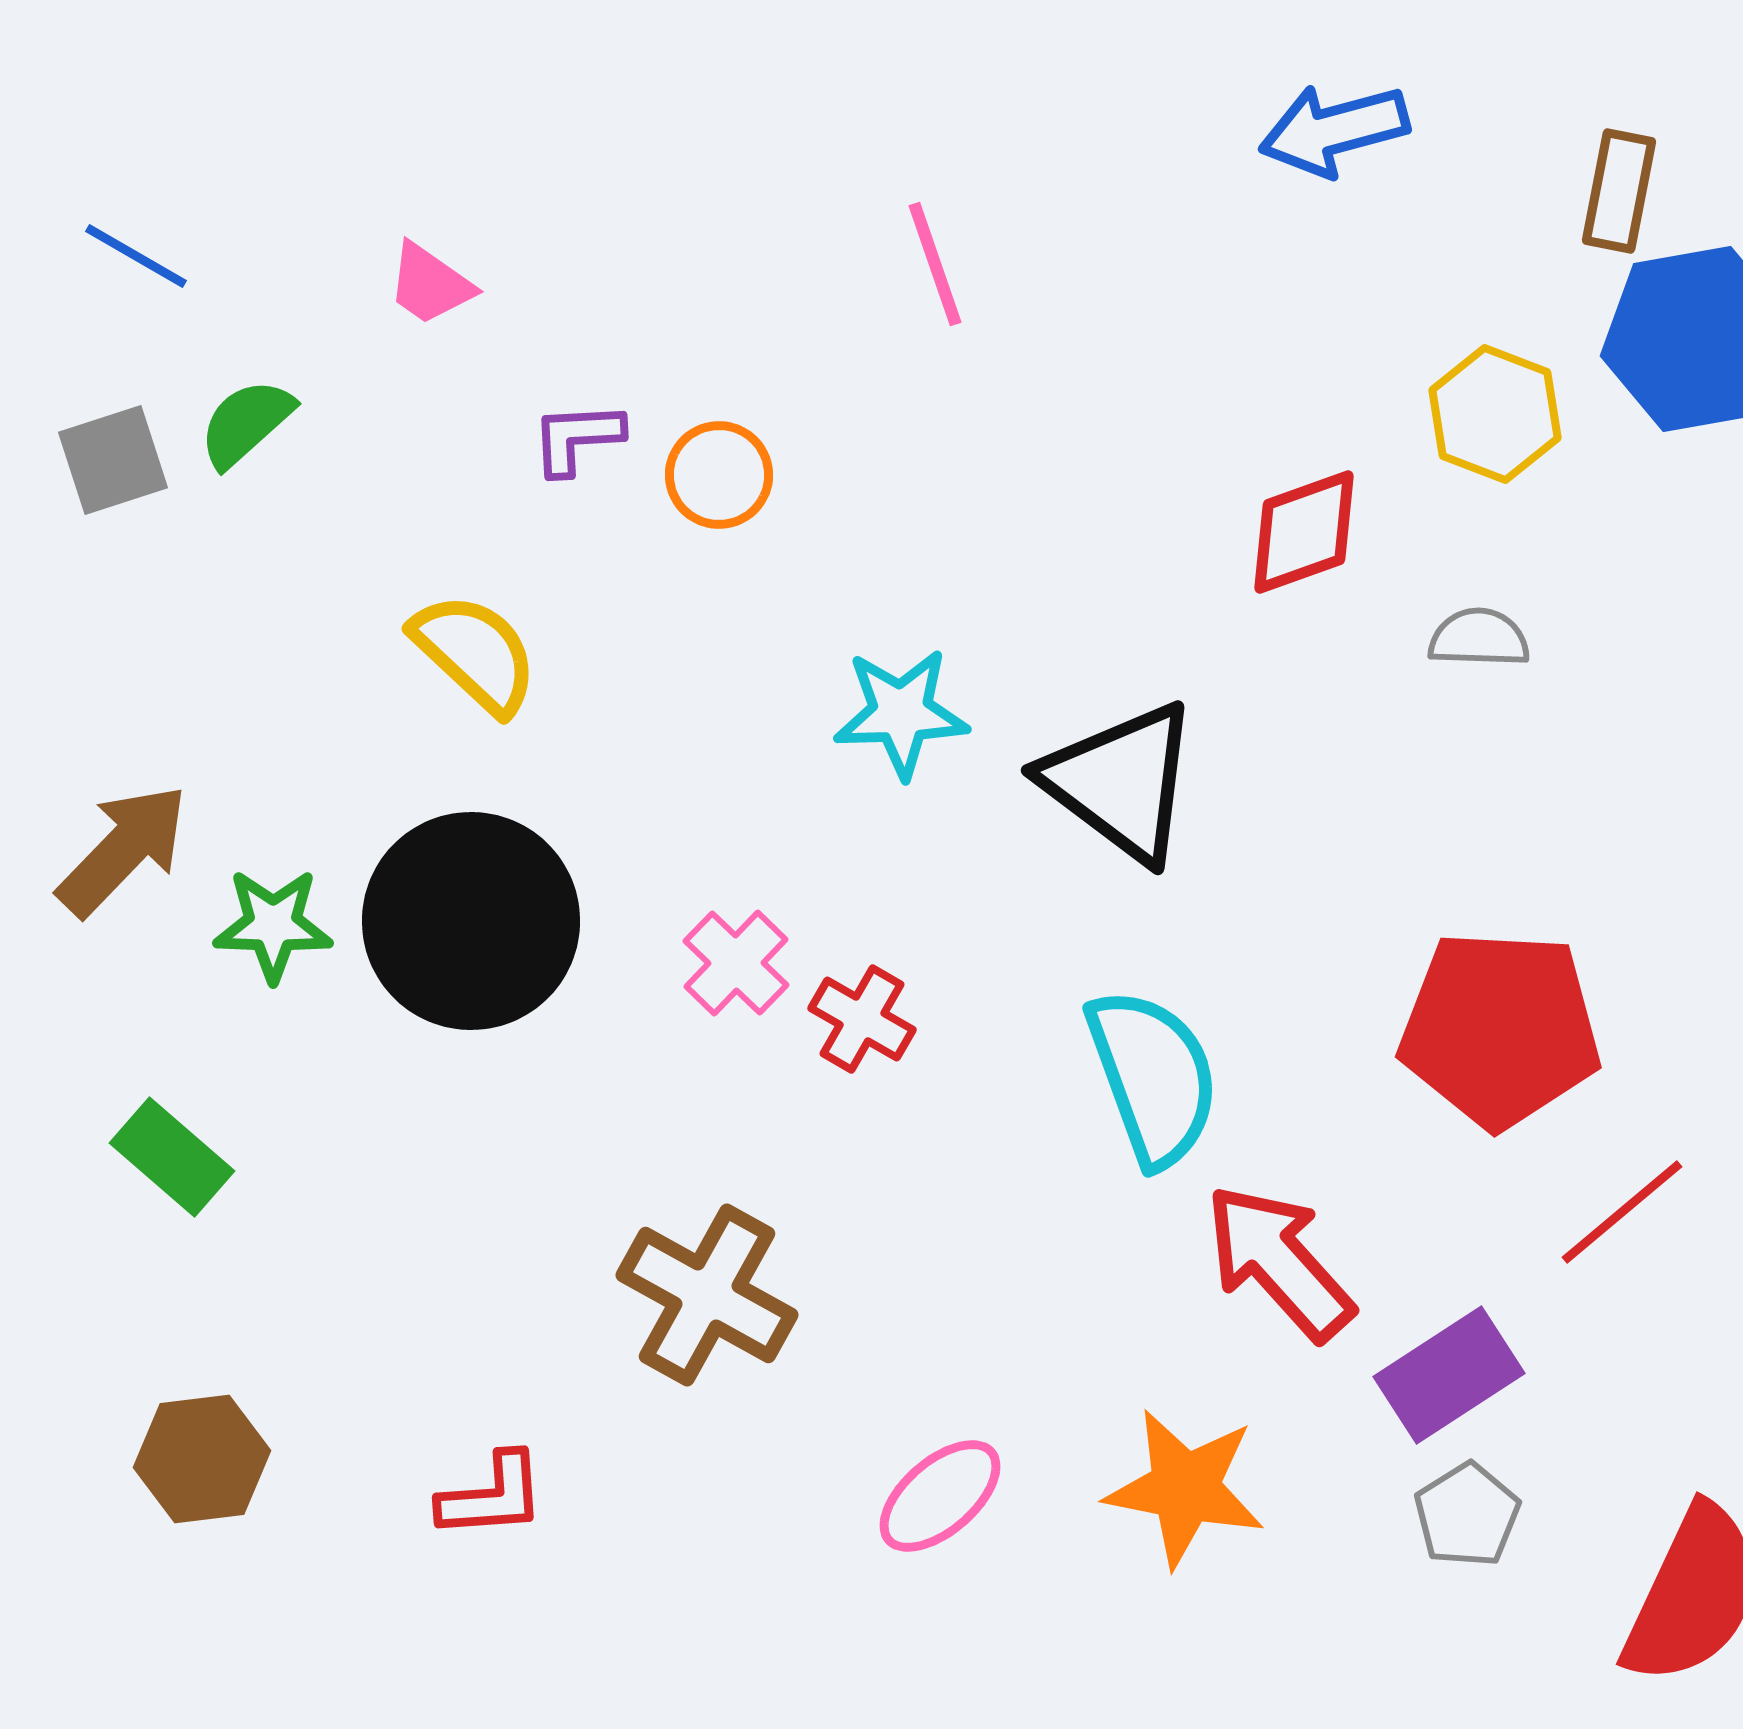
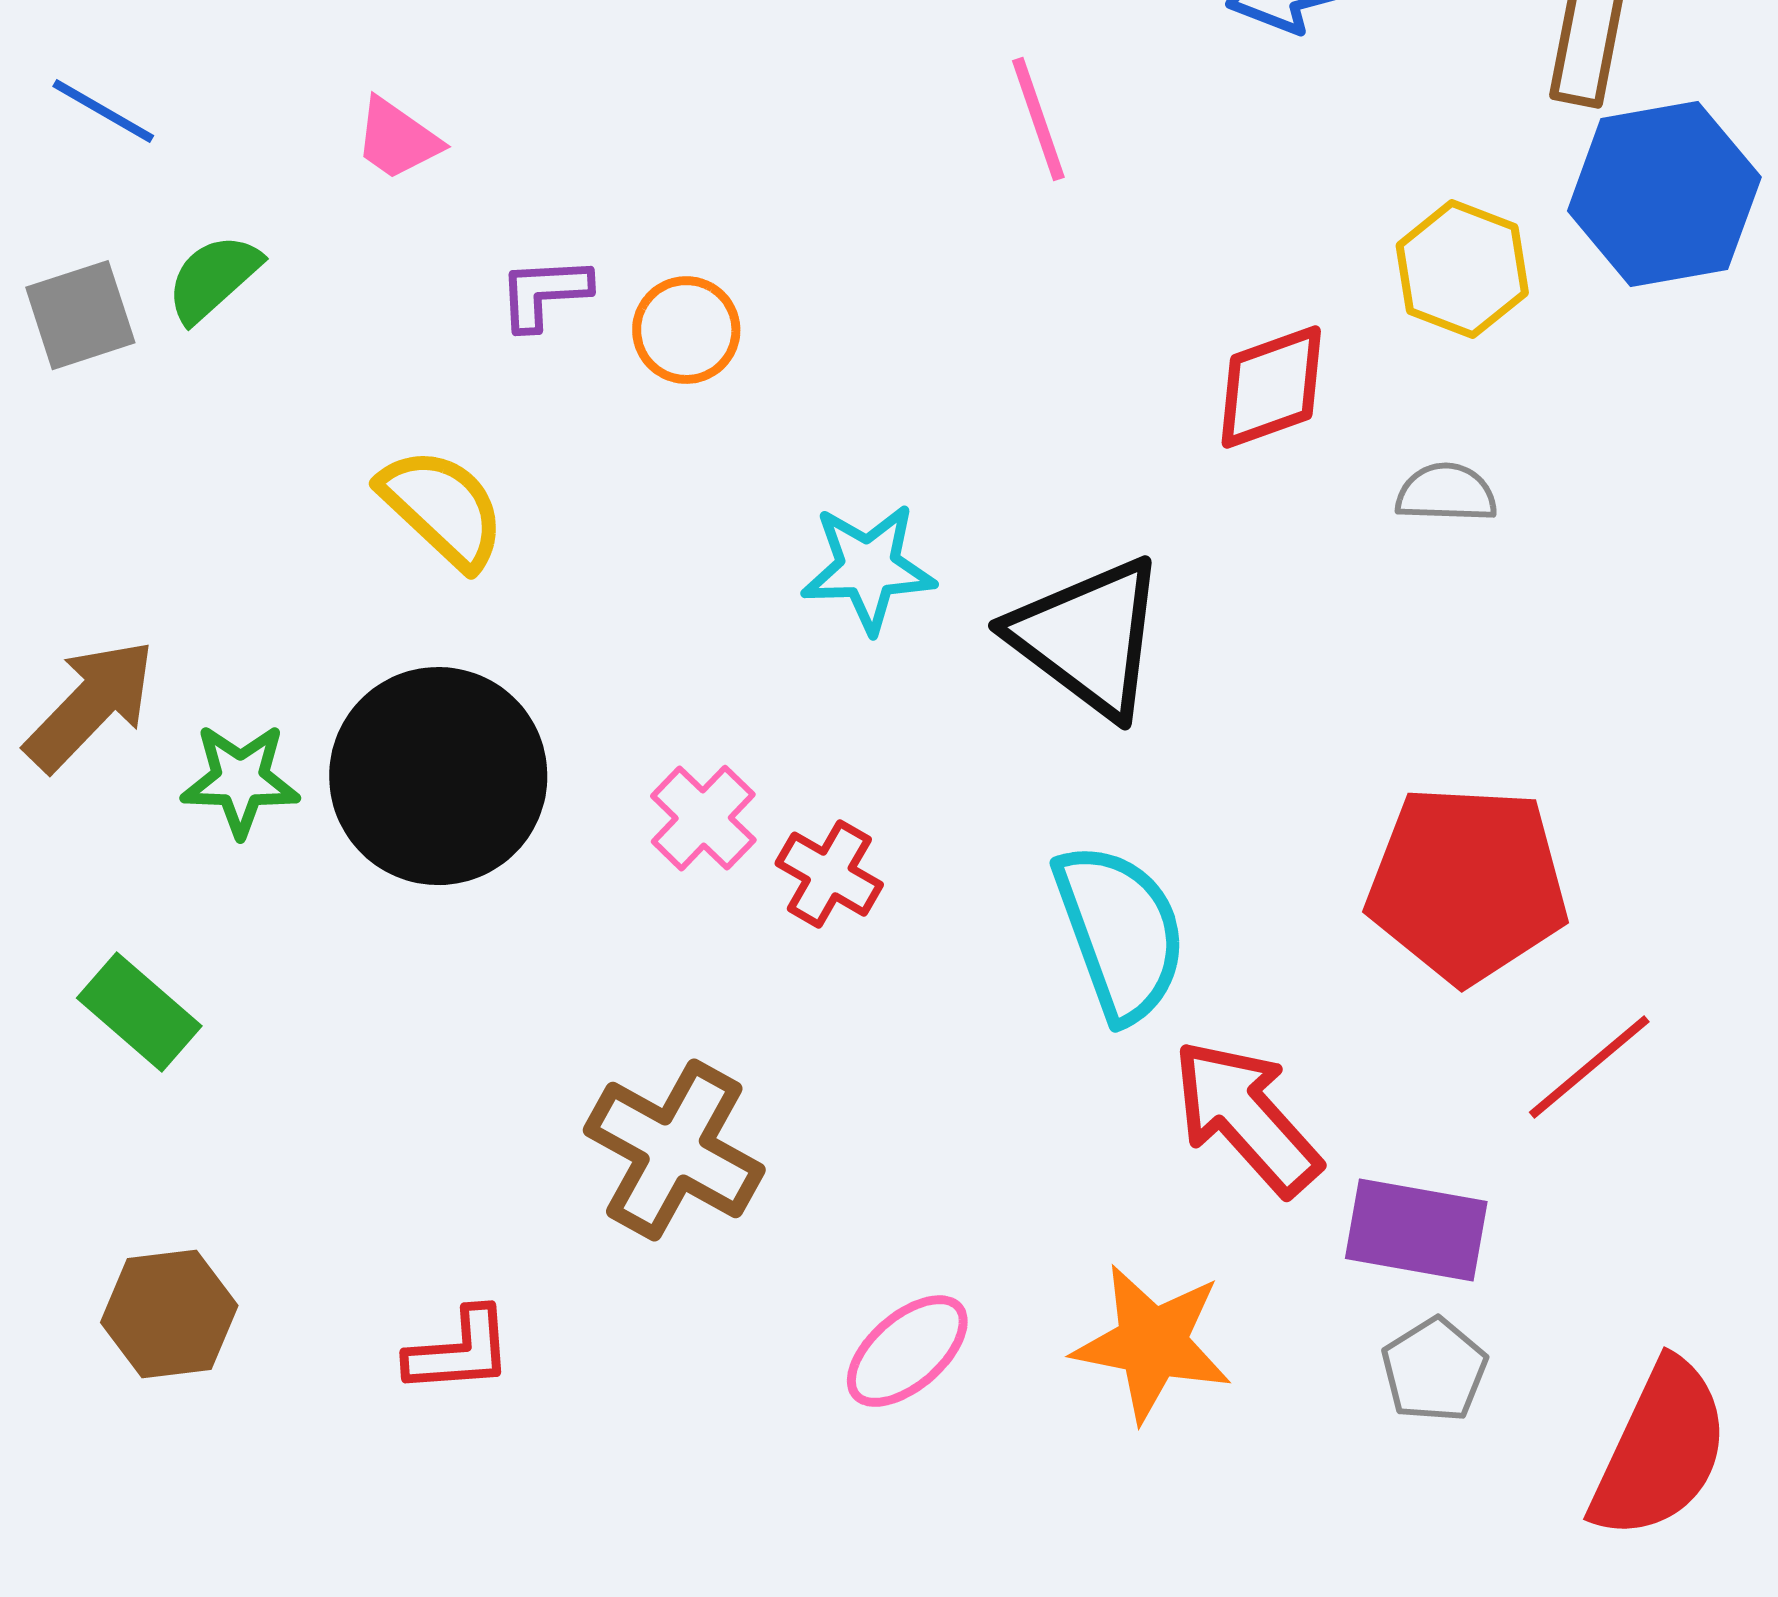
pink line: (935, 264) -> (1038, 119), moved
purple rectangle: (1449, 1375) -> (1416, 1230), turned 43

